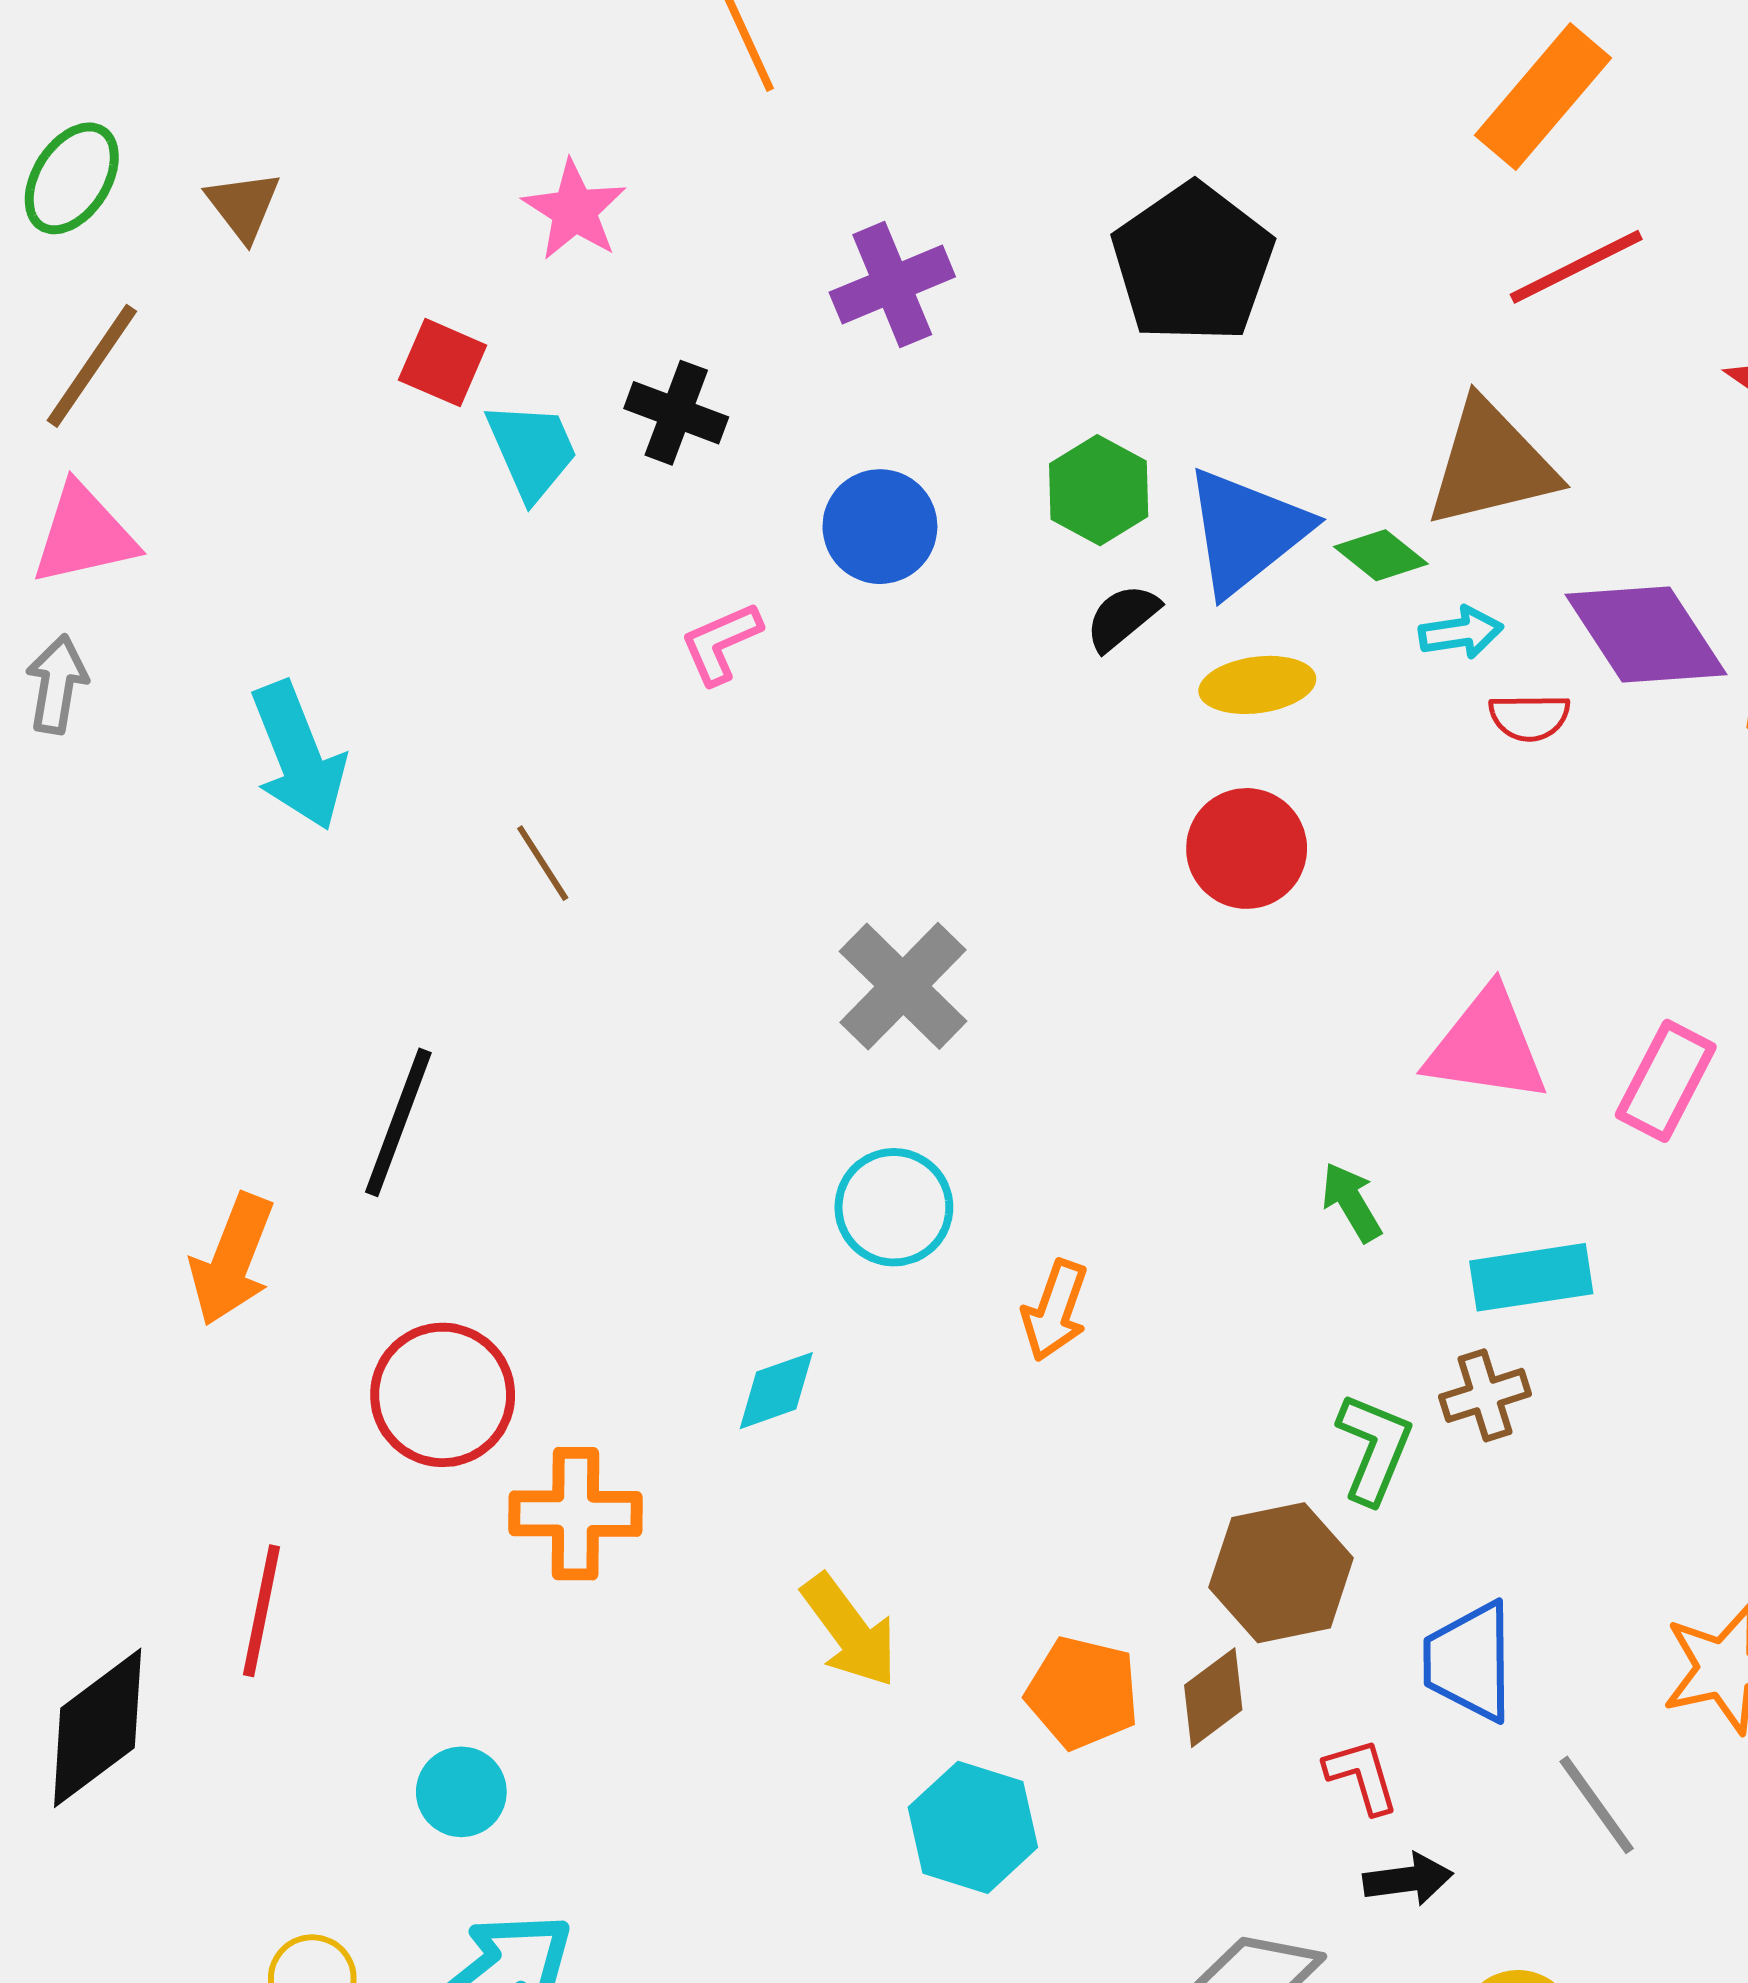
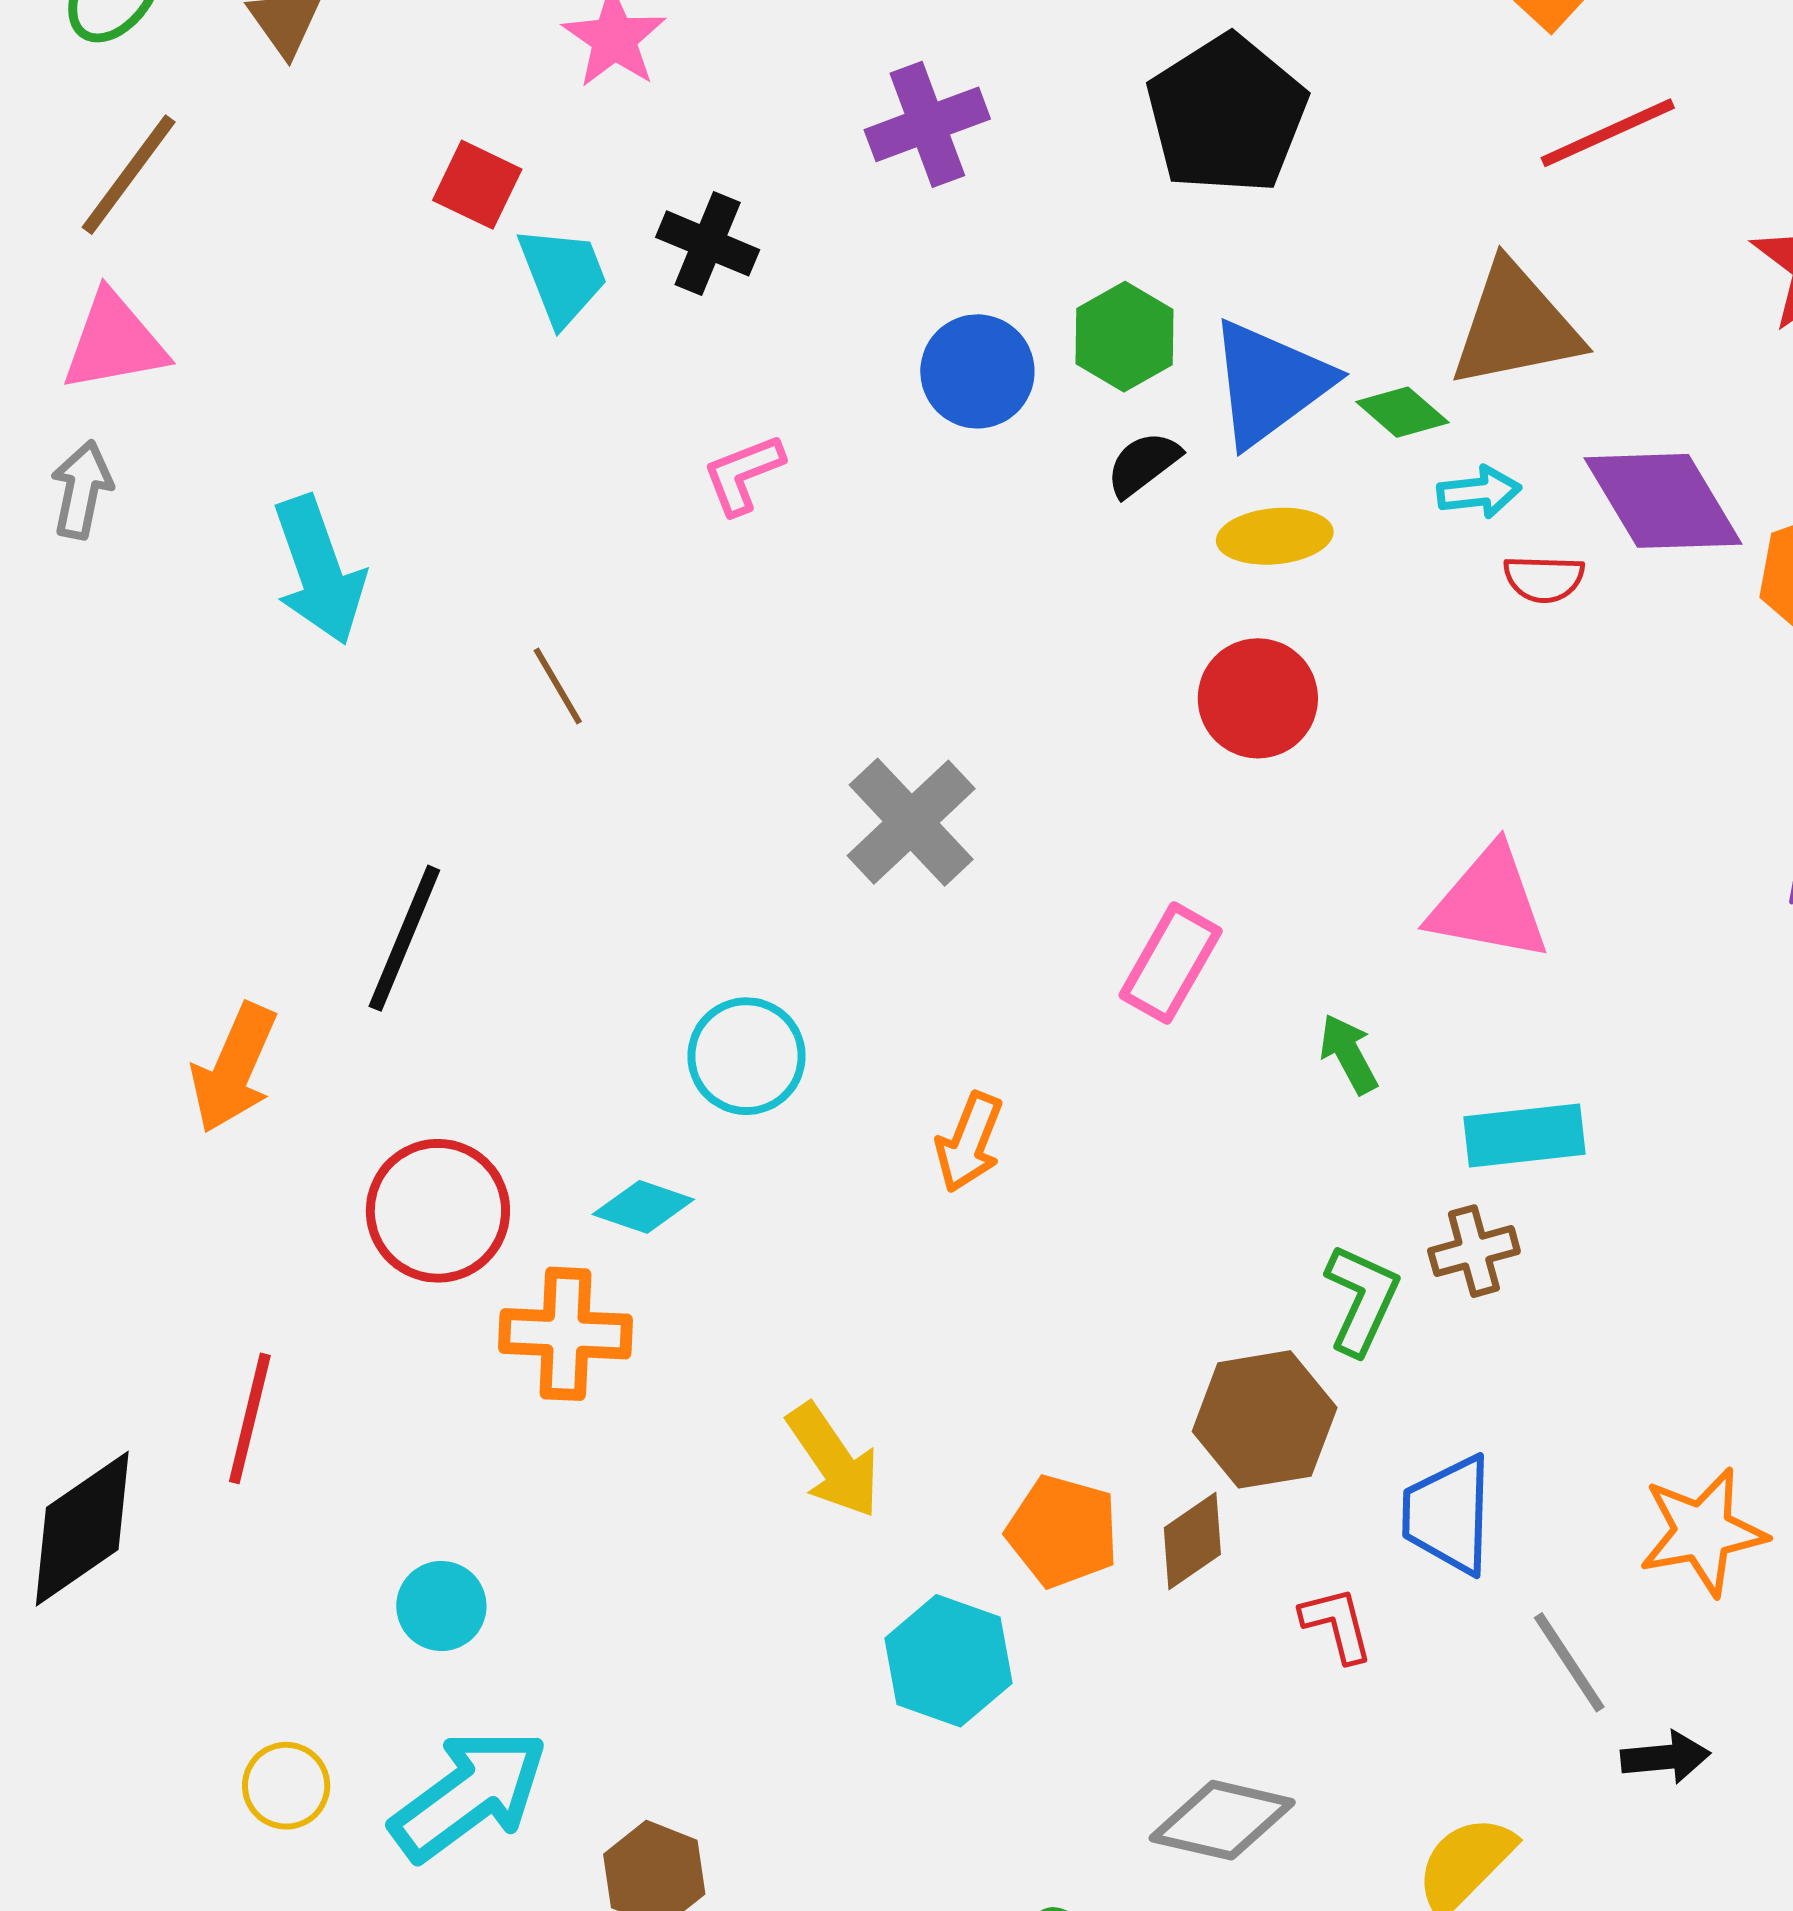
blue circle: (880, 527) -> (977, 371), moved
pink rectangle: (1666, 1081) -> (1171, 963), moved
cyan circle: (894, 1207) -> (747, 1056), moved
orange arrow: (1055, 1310) -> (969, 1142), moved
cyan diamond: (776, 1391) -> (643, 1207), moved, turned 36
black arrow: (1408, 1879) -> (1665, 1757), moved

